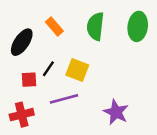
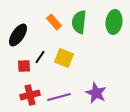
orange rectangle: (54, 26) -> (54, 22), moved
purple line: (64, 99) -> (59, 97), moved
red cross: (22, 115) -> (30, 95), moved

